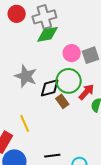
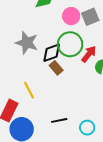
brown rectangle: (62, 101) -> (56, 68), moved

